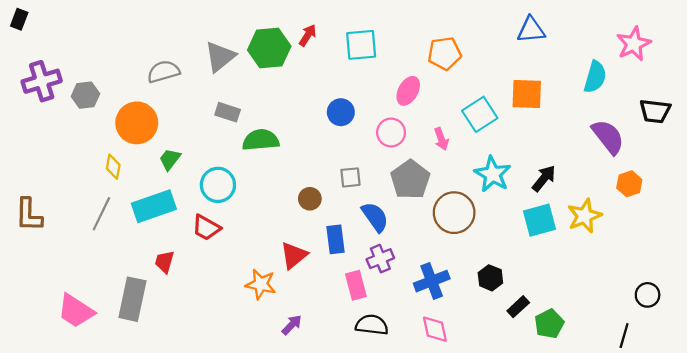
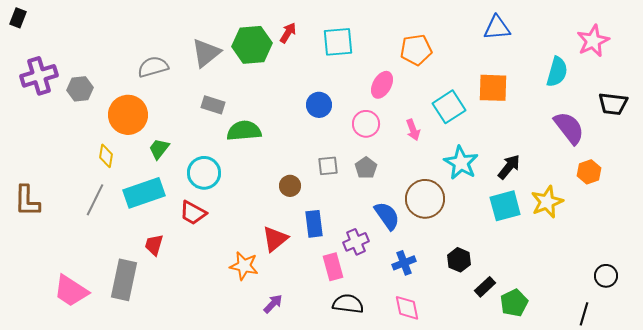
gray pentagon: (410, 180) -> (366, 168), moved, size x0.6
blue semicircle: (375, 217) -> (387, 216), moved
blue cross: (432, 281) -> (404, 263), size x0.7

